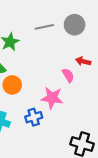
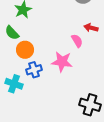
blue cross: (34, 117) -> (34, 70), moved

